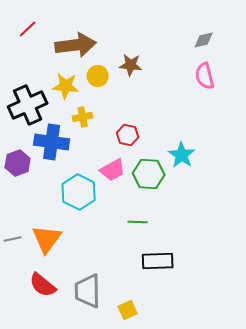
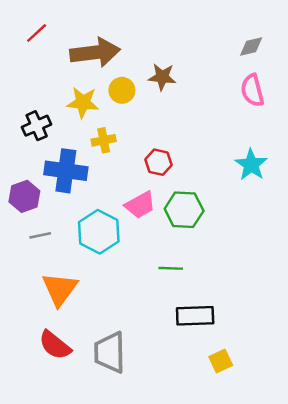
black cross: (28, 105) -> (37, 126), size x0.6
cyan star: (182, 155) -> (251, 165), moved
gray line: (13, 239) -> (40, 235), moved
yellow square: (128, 310) -> (221, 361), moved

